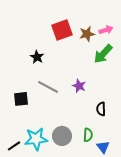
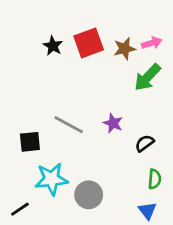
black star: (37, 57) -> (53, 46), moved
black semicircle: (101, 109) -> (145, 143), moved, turned 56
green semicircle: (88, 135) -> (155, 179), moved
cyan star: (36, 139) -> (51, 179), moved

